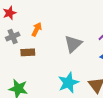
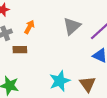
gray triangle: (73, 44) -> (72, 26), moved

